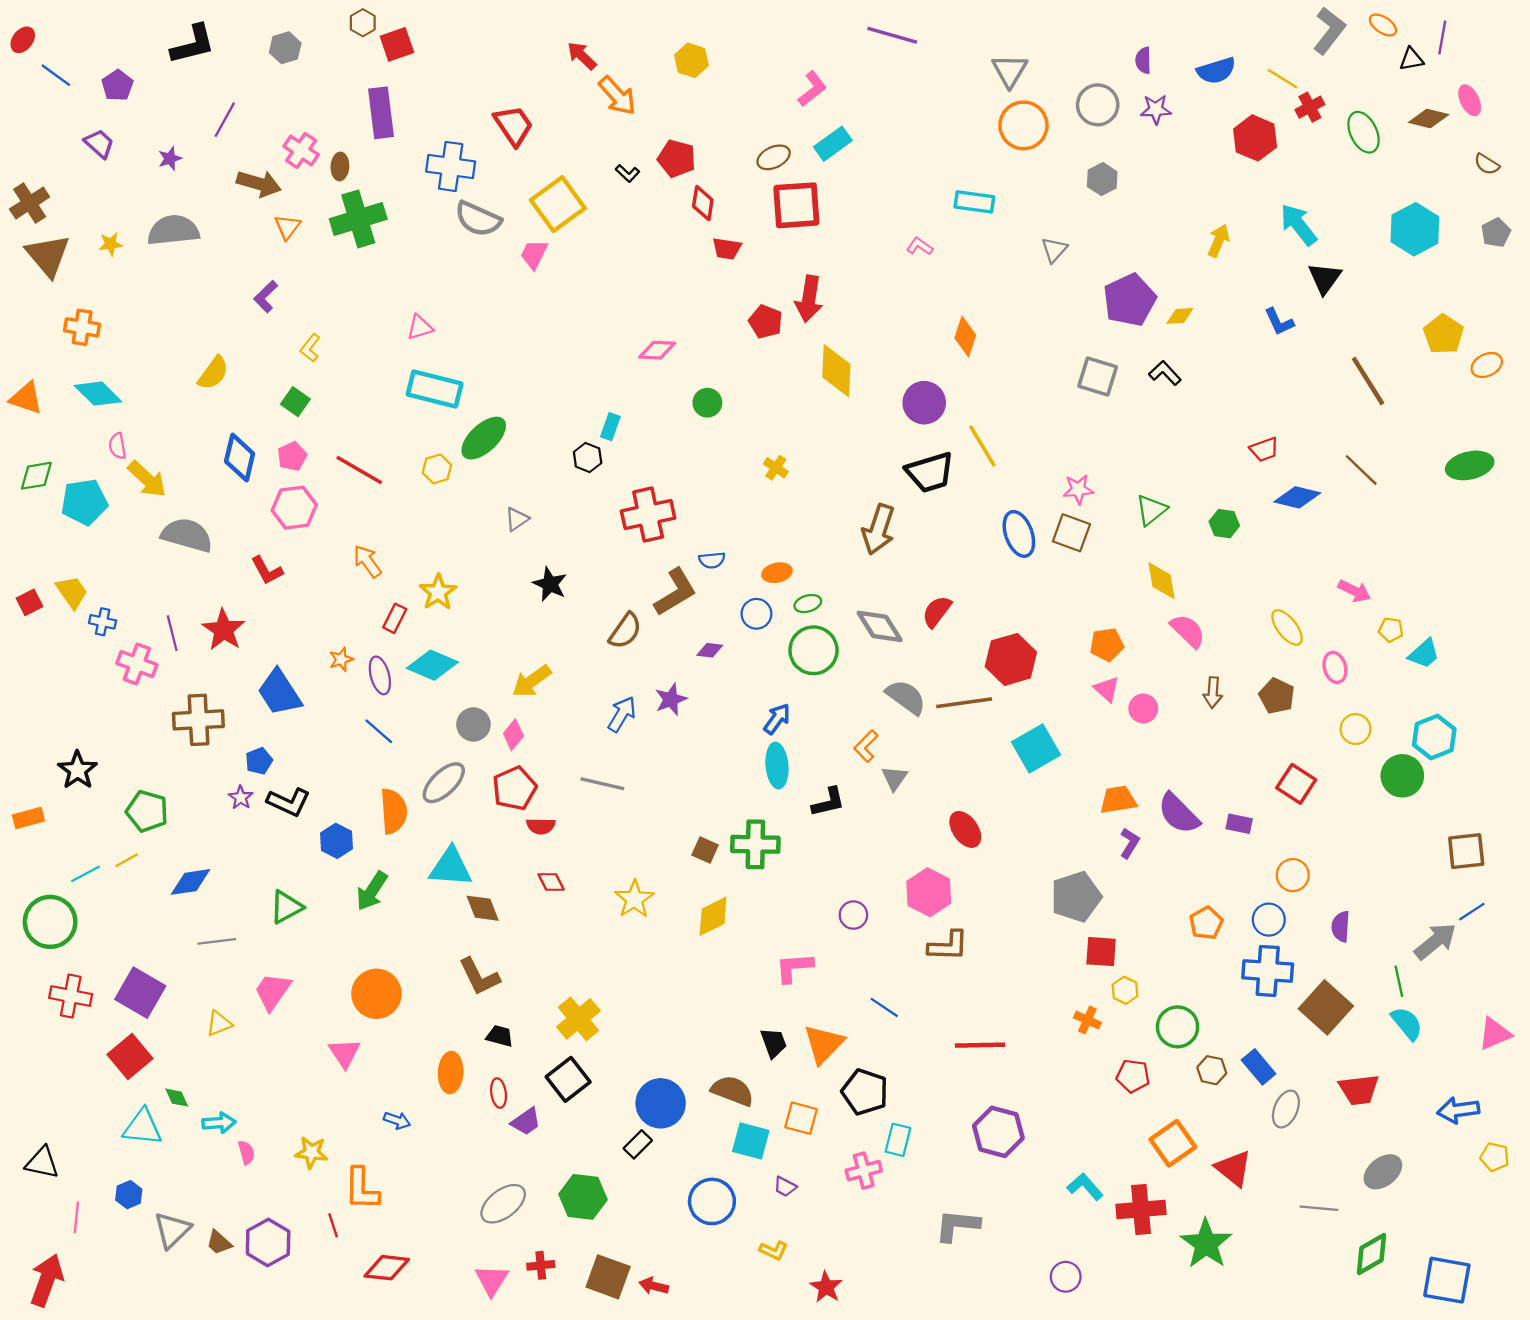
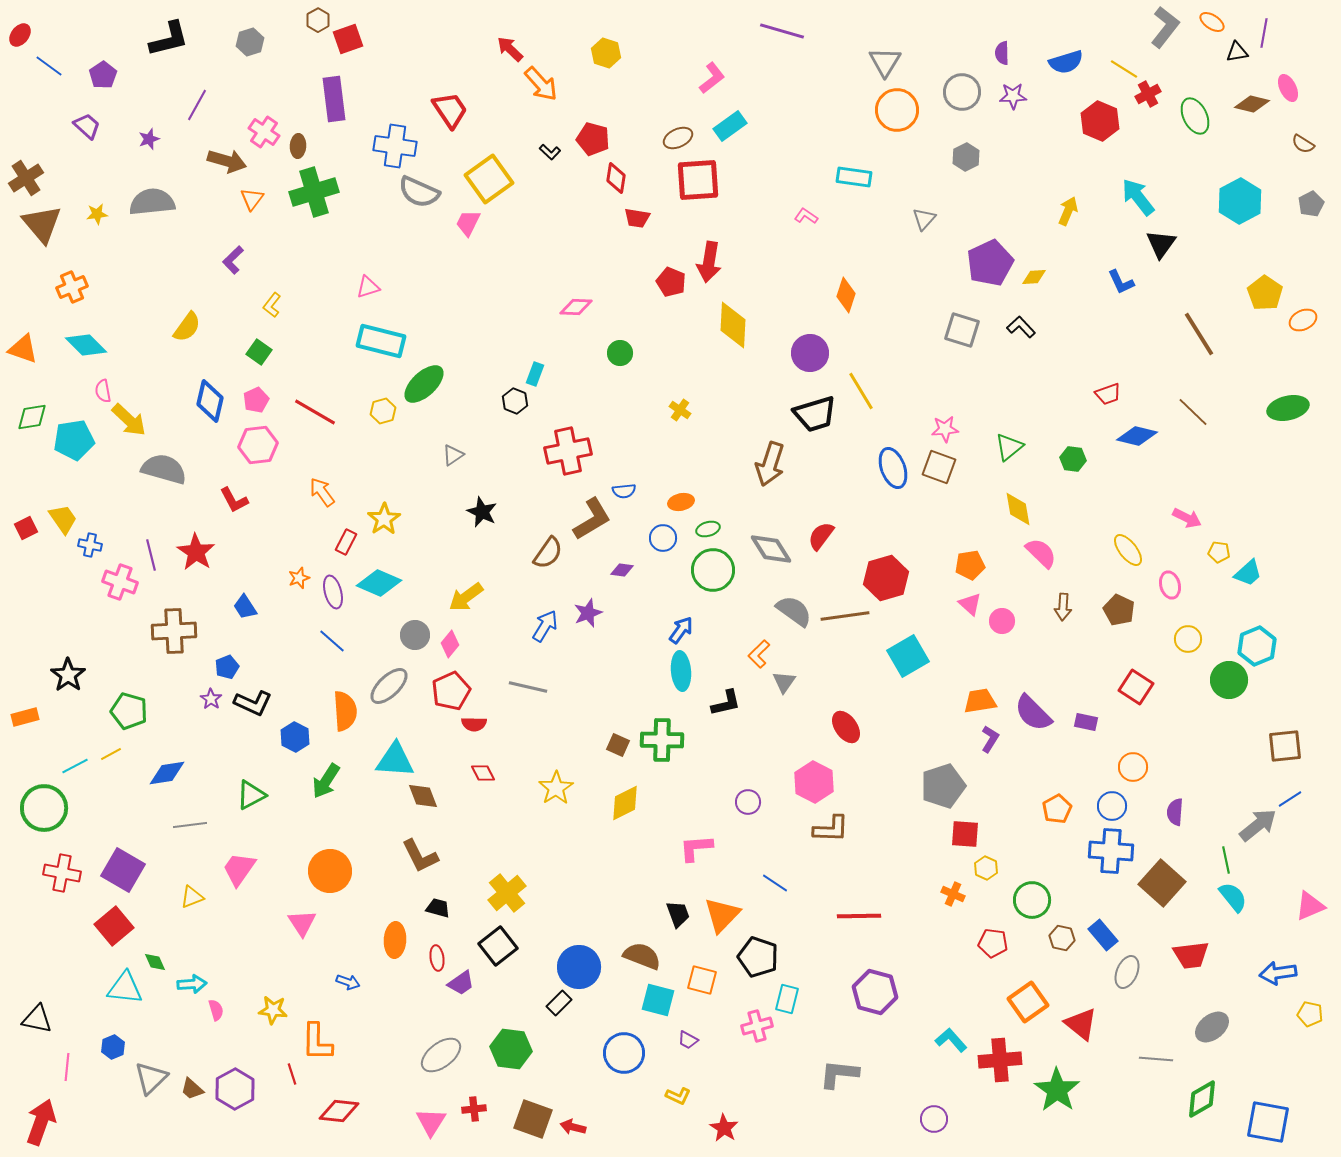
orange cross: (82, 327) -> (72, 287), turned -32
blue trapezoid: (279, 693) -> (245, 607), size x0.6

